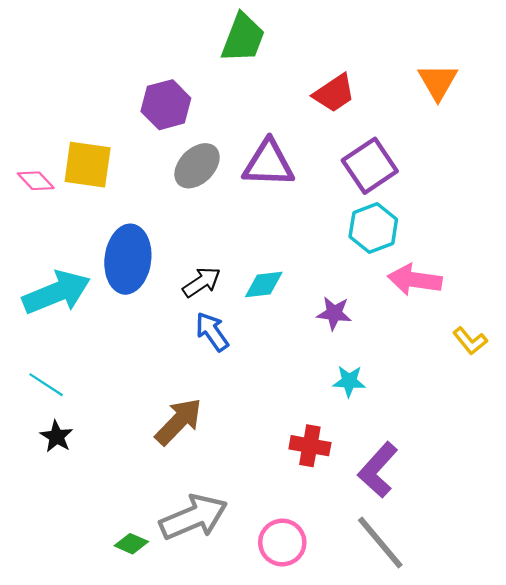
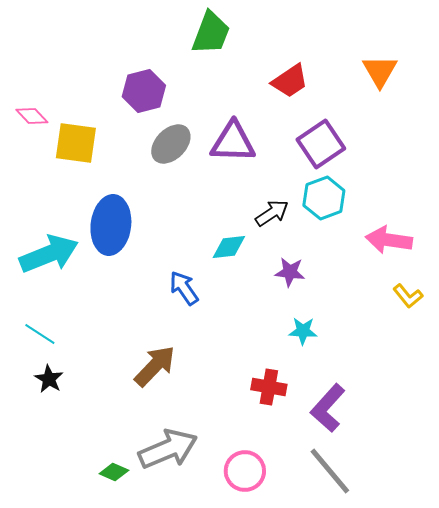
pink diamond: (36, 181) -> (32, 116), moved
pink arrow: (415, 280) -> (389, 240), moved
black arrow: (202, 282) -> (272, 213), moved

